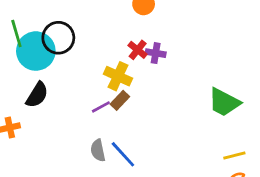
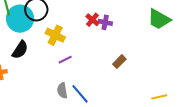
yellow cross: (118, 76) -> (55, 35), moved
brown rectangle: (120, 100) -> (119, 62), moved
green trapezoid: (224, 102) -> (159, 19), moved

